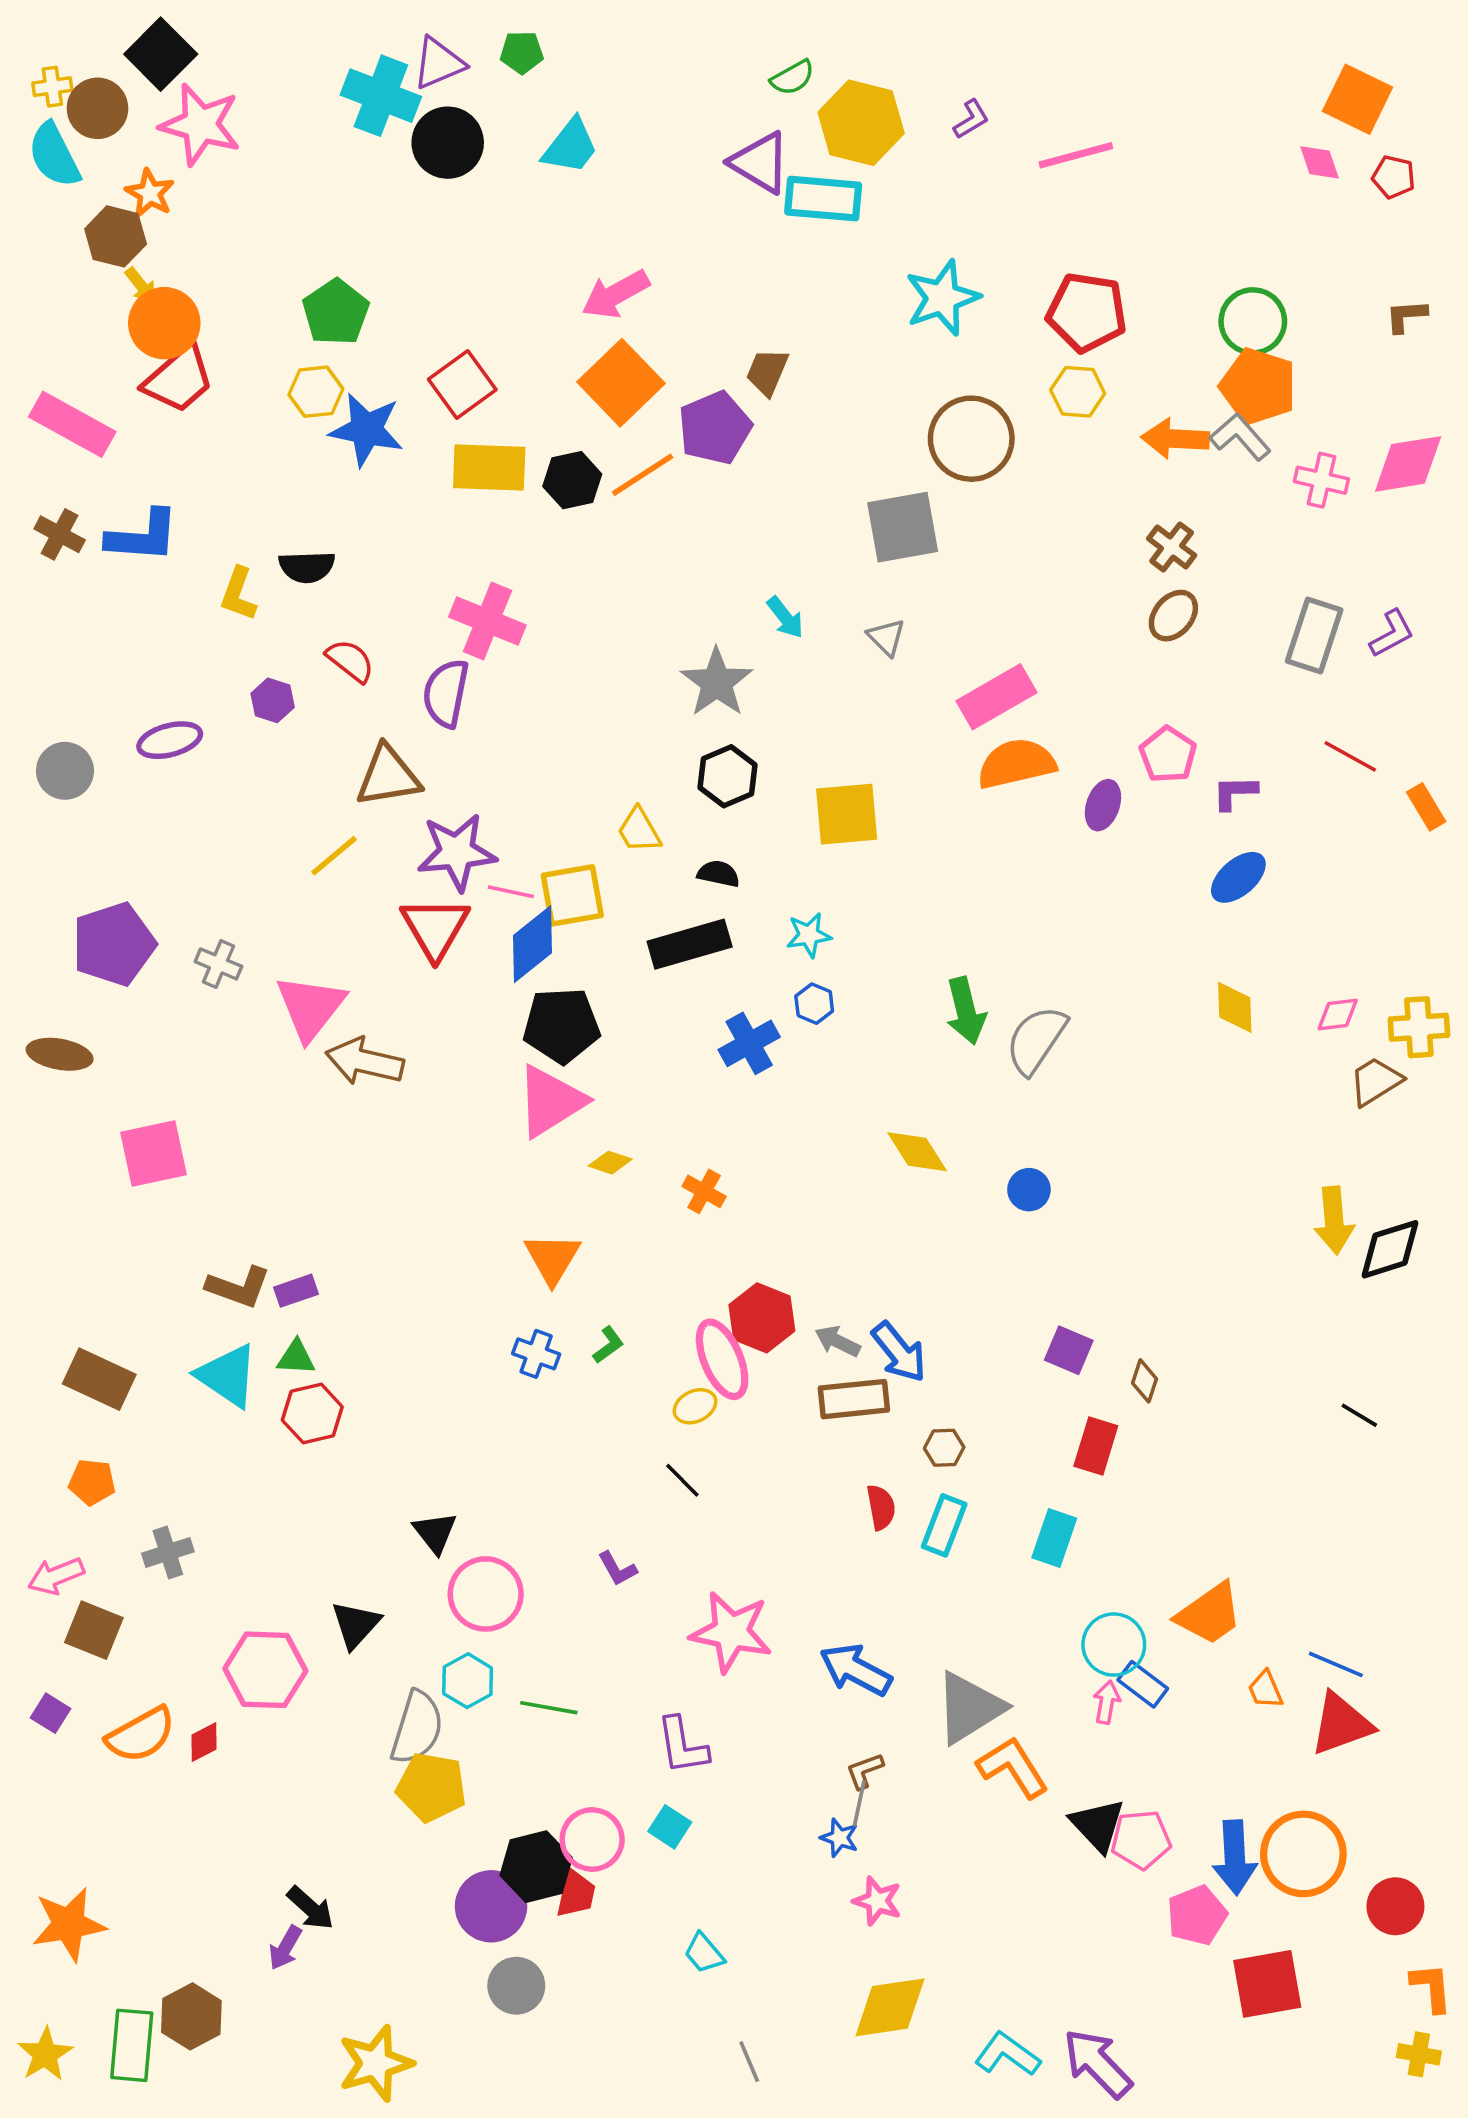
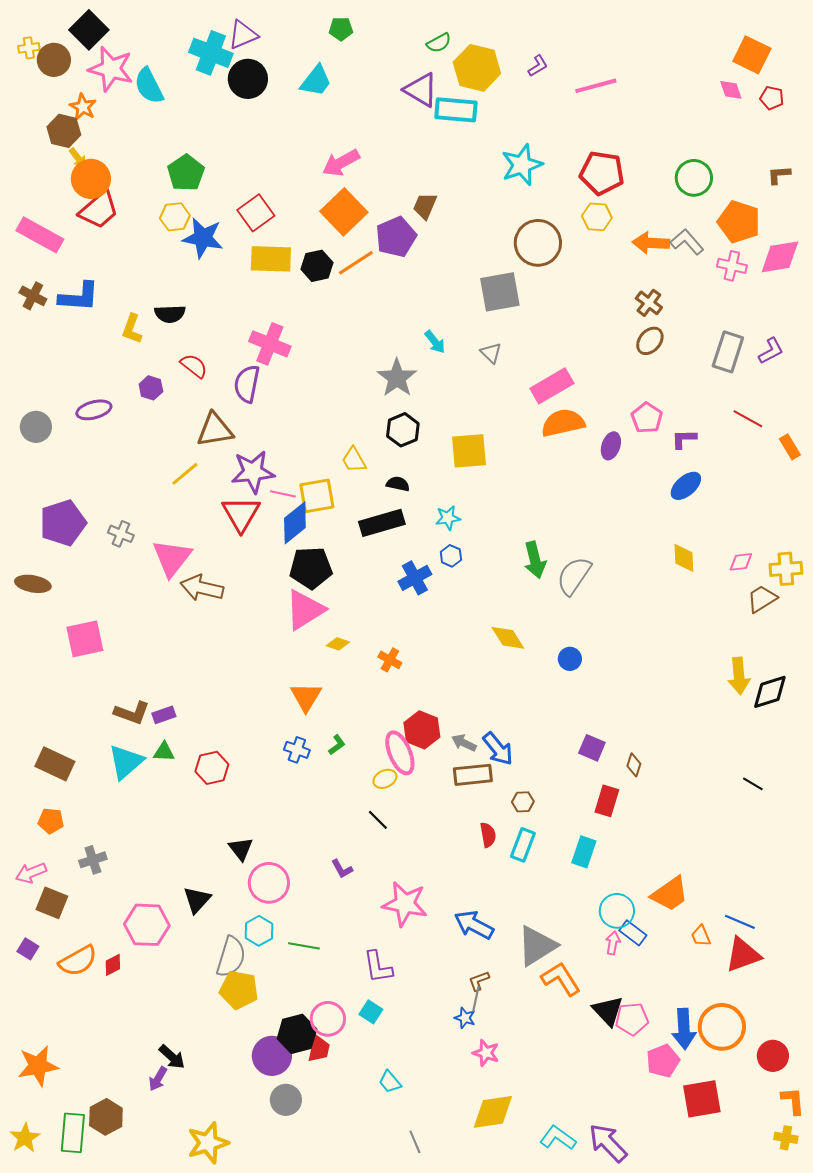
green pentagon: (522, 52) -> (341, 29), moved
cyan semicircle: (54, 155) -> (149, 86), moved
orange pentagon: (1258, 386) -> (739, 222), moved
cyan triangle: (227, 1376) -> (126, 762), turned 45
red hexagon: (312, 1413) -> (212, 768), moved

